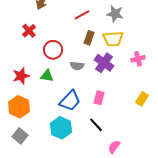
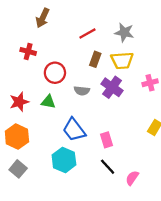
red cross: (29, 31) -> (28, 51), turned -32
pink rectangle: (99, 98) -> (106, 140), moved, turned -32
blue trapezoid: (70, 101) -> (74, 130), turned 100
black line: (96, 125) -> (108, 167), moved
pink semicircle: (114, 147) -> (132, 178), moved

